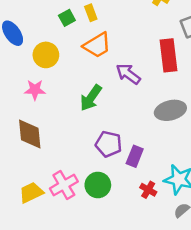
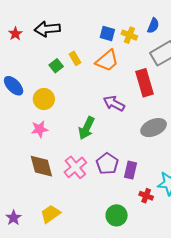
orange trapezoid: (97, 45) -> (107, 61), moved
purple pentagon: (109, 144) -> (107, 164), turned 30
pink cross: (64, 185) -> (75, 167), moved
green circle: (98, 185) -> (117, 215), moved

